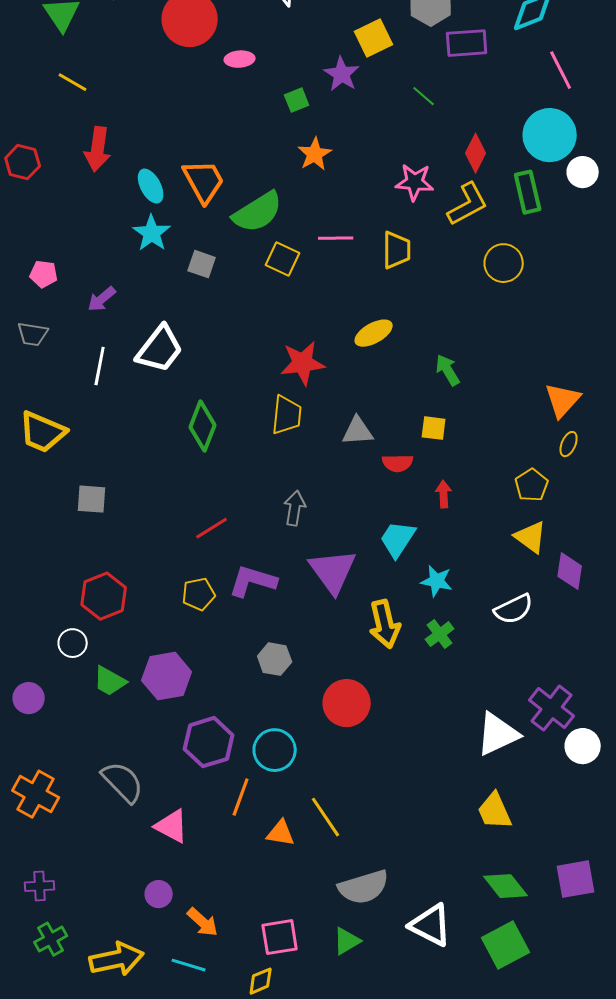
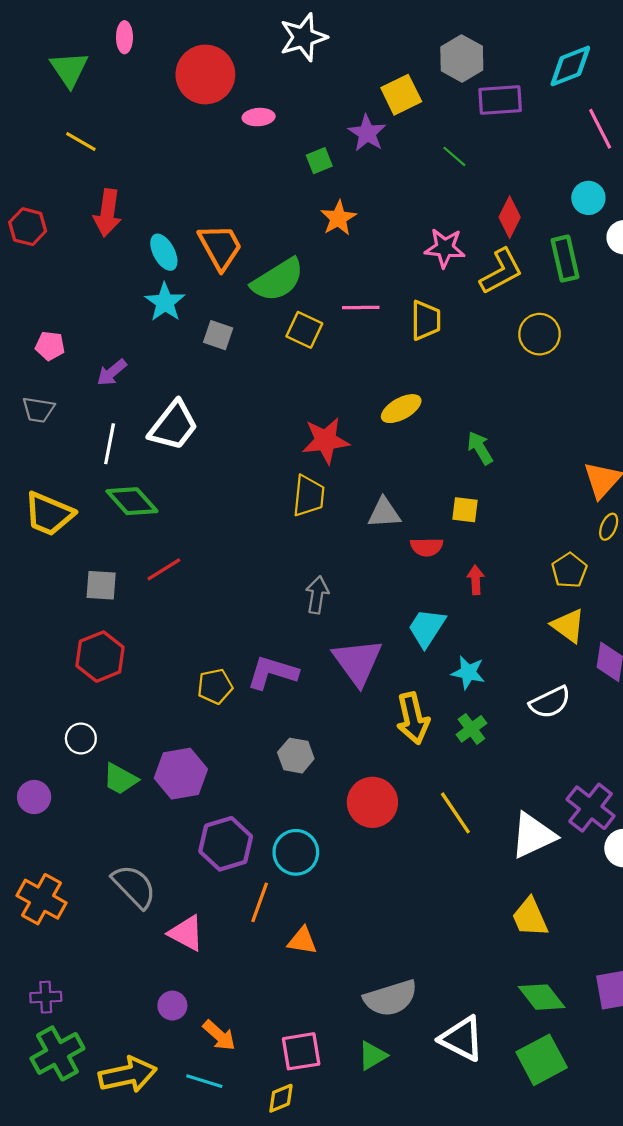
cyan circle: (550, 135) -> (588, 198), size x0.6
green diamond: (203, 426) -> (132, 501), moved, turned -63
red line: (212, 528) -> (164, 569), moved
red hexagon: (104, 596) -> (100, 657), moved
yellow line: (326, 817) -> (455, 813), moved
green cross: (51, 939) -> (57, 1053), size x1.5

